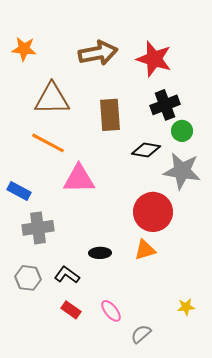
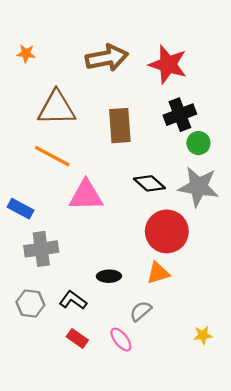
orange star: (24, 49) -> (26, 53), size x0.7
black diamond: (146, 150) -> (149, 183), moved, turned 32
gray semicircle: (141, 334) -> (141, 311), moved

